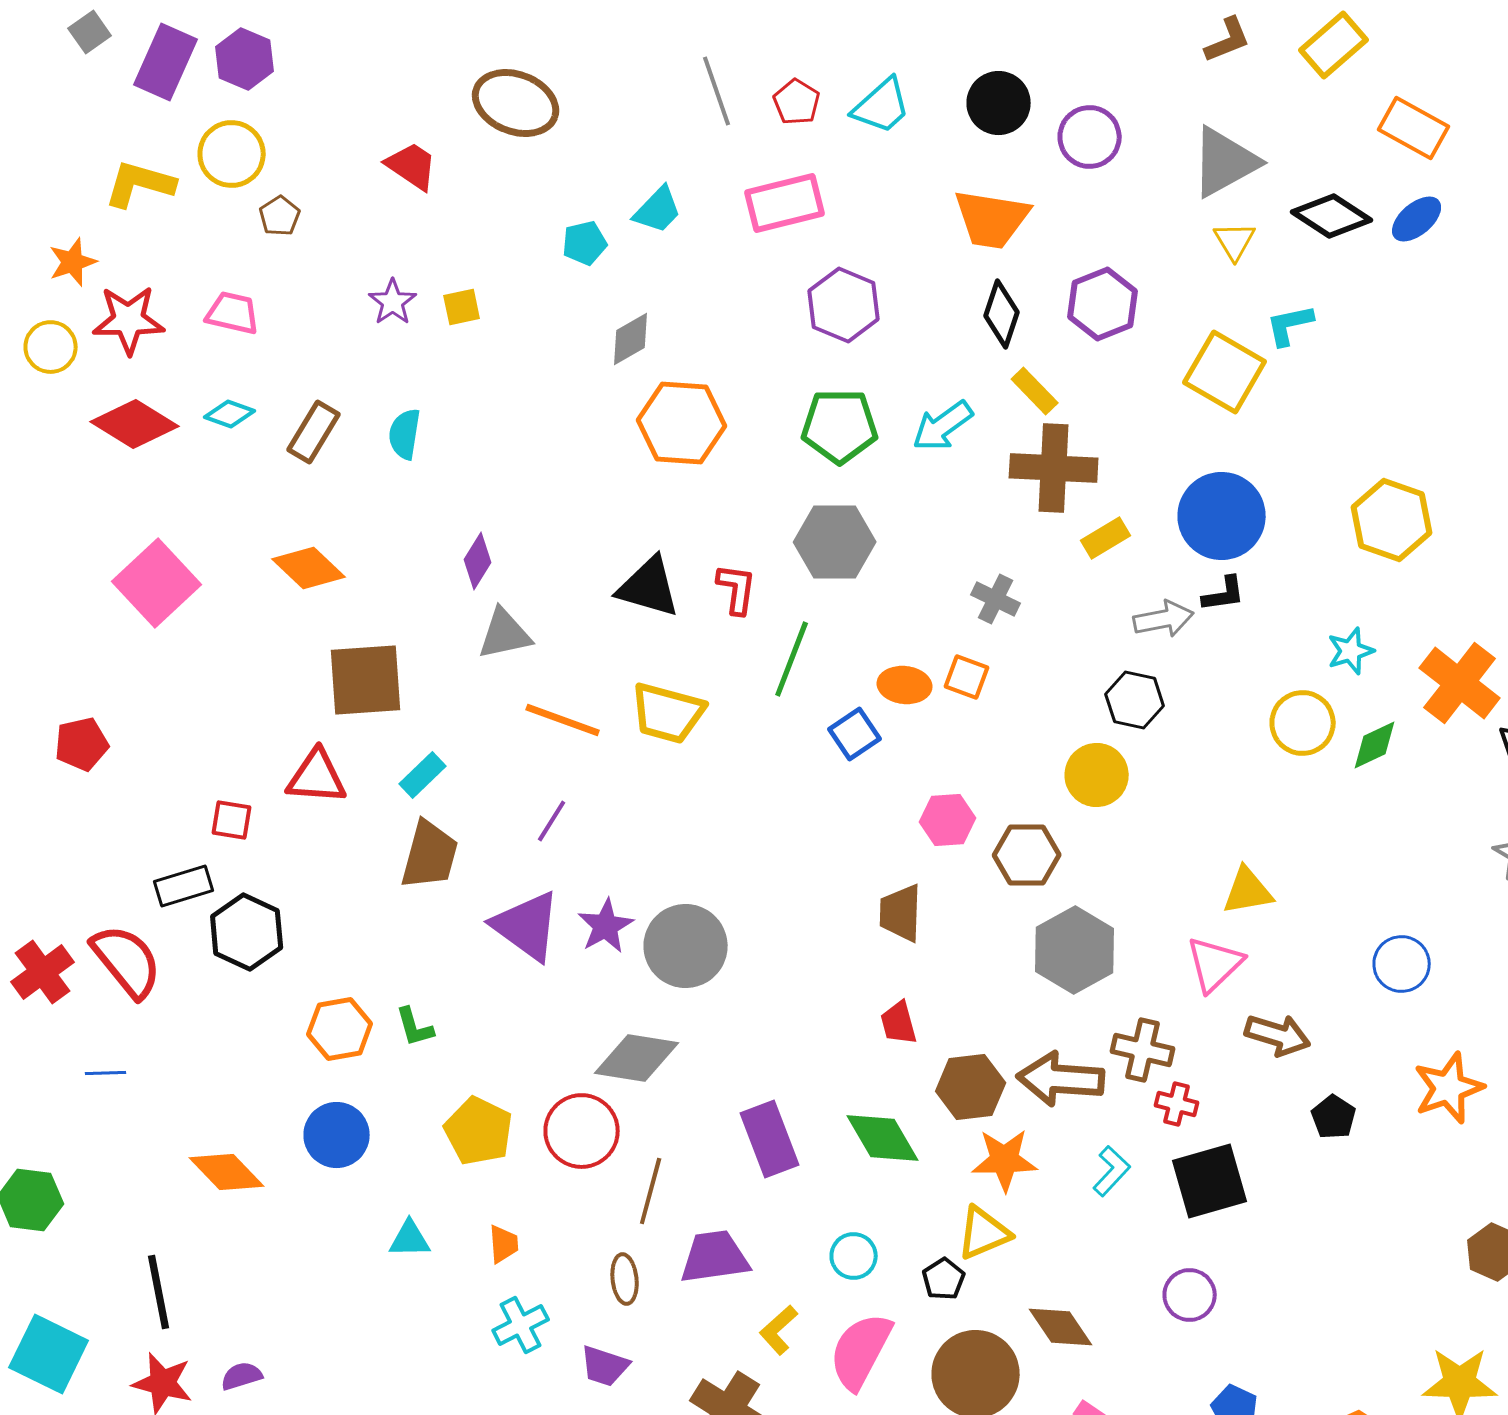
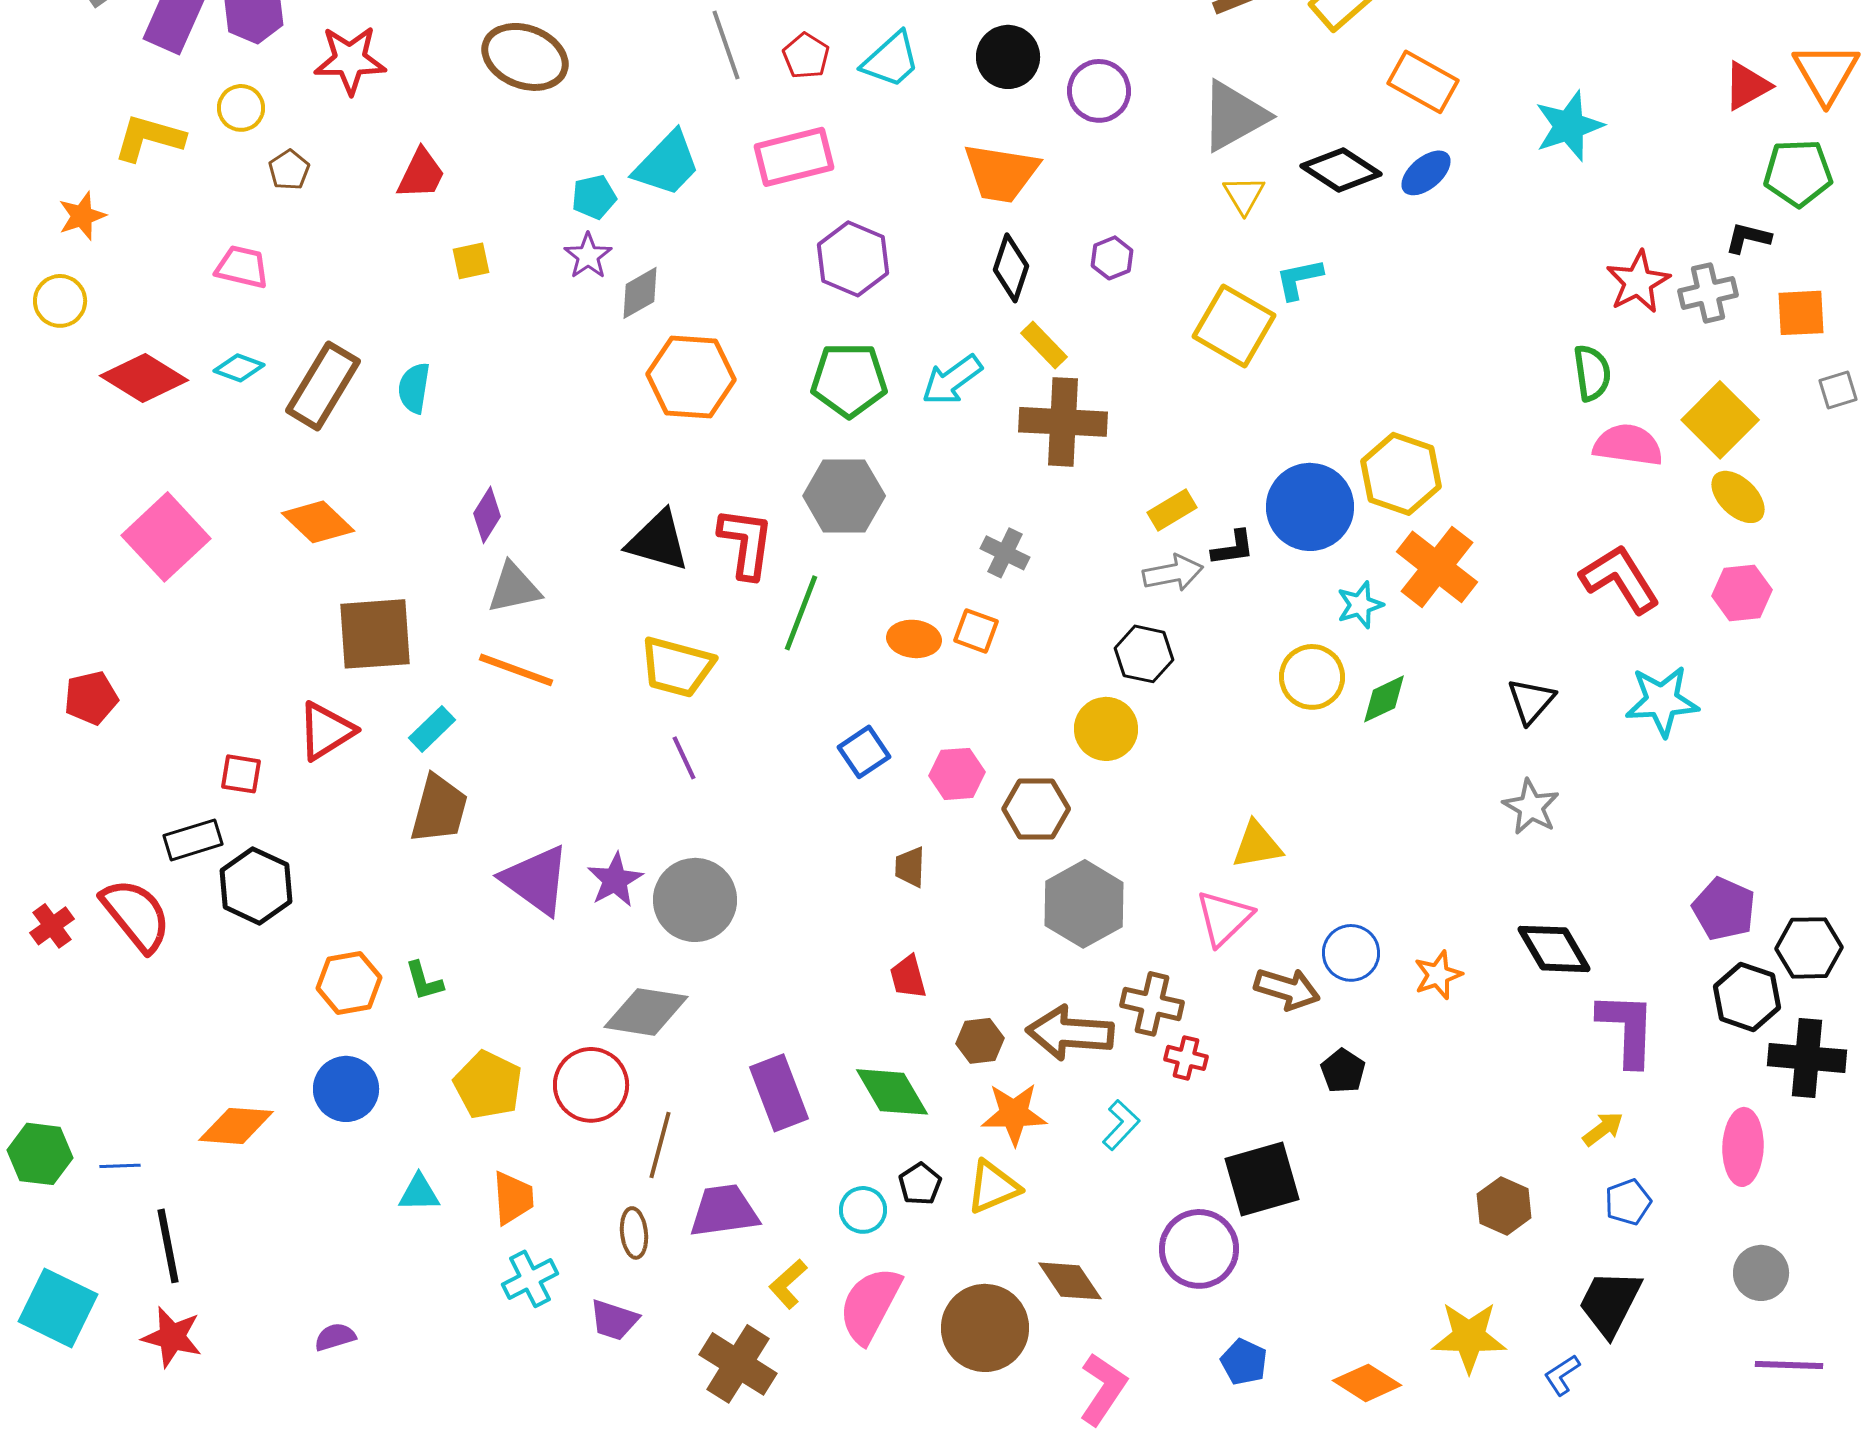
yellow circle: (232, 154) -> (241, 108), size x0.7
red trapezoid: (412, 166) -> (421, 174), moved, turned 82
cyan trapezoid: (658, 210) -> (667, 164), size x1.4
purple star: (393, 302) -> (588, 256), moved
purple hexagon: (1103, 304) -> (1112, 258), size x0.6
red star: (129, 320) -> (350, 60), moved
brown rectangle: (314, 432) -> (323, 386), size x1.4
blue circle: (1222, 516) -> (1310, 507), moved
yellow rectangle: (1106, 538) -> (1172, 510), moved
red L-shape: (737, 589) -> (746, 543), size x1.4
orange cross: (1460, 683) -> (1437, 567), moved
orange line: (563, 720) -> (516, 670), moved
blue square: (855, 734) -> (864, 752), moved
red triangle: (317, 777) -> (326, 731), turned -36
purple line: (552, 821) -> (684, 758), moved, turned -57
brown trapezoid: (901, 913) -> (910, 867), size x0.7
blue circle: (1402, 964) -> (1351, 953), moved
red cross: (43, 972) -> (52, 926), size x0.7
blue line: (106, 1073) -> (120, 1166), moved
brown hexagon: (971, 1087) -> (980, 1041), size x0.7
orange star: (1449, 1088) -> (1438, 975), moved, size x0.7
orange diamond: (227, 1172) -> (236, 1126), turned -42
black square: (1210, 1181) -> (1262, 1179), moved
orange trapezoid: (504, 1244) -> (513, 1198), size x1.4
black pentagon: (944, 1279) -> (920, 1184), moved
purple circle: (1190, 1295) -> (1199, 1249), size x1.5
purple semicircle: (242, 1376) -> (335, 1337), moved

